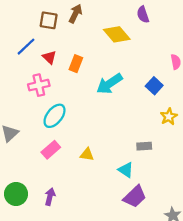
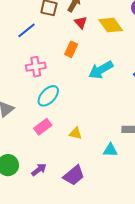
red triangle: (49, 57) -> (81, 22), moved
cyan triangle: (126, 170) -> (110, 150), turned -35
purple arrow: (50, 197) -> (39, 170), turned 35
purple trapezoid: (135, 197) -> (74, 175), moved

